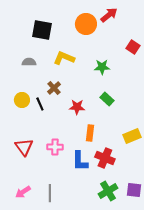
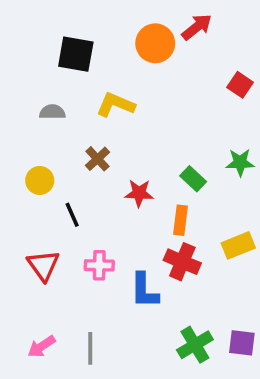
green star: (102, 67) -> (240, 162), moved
black line: (40, 104) -> (72, 215), moved
orange rectangle: (90, 133) -> (181, 220), moved
red cross: (105, 158) -> (182, 262), moved

